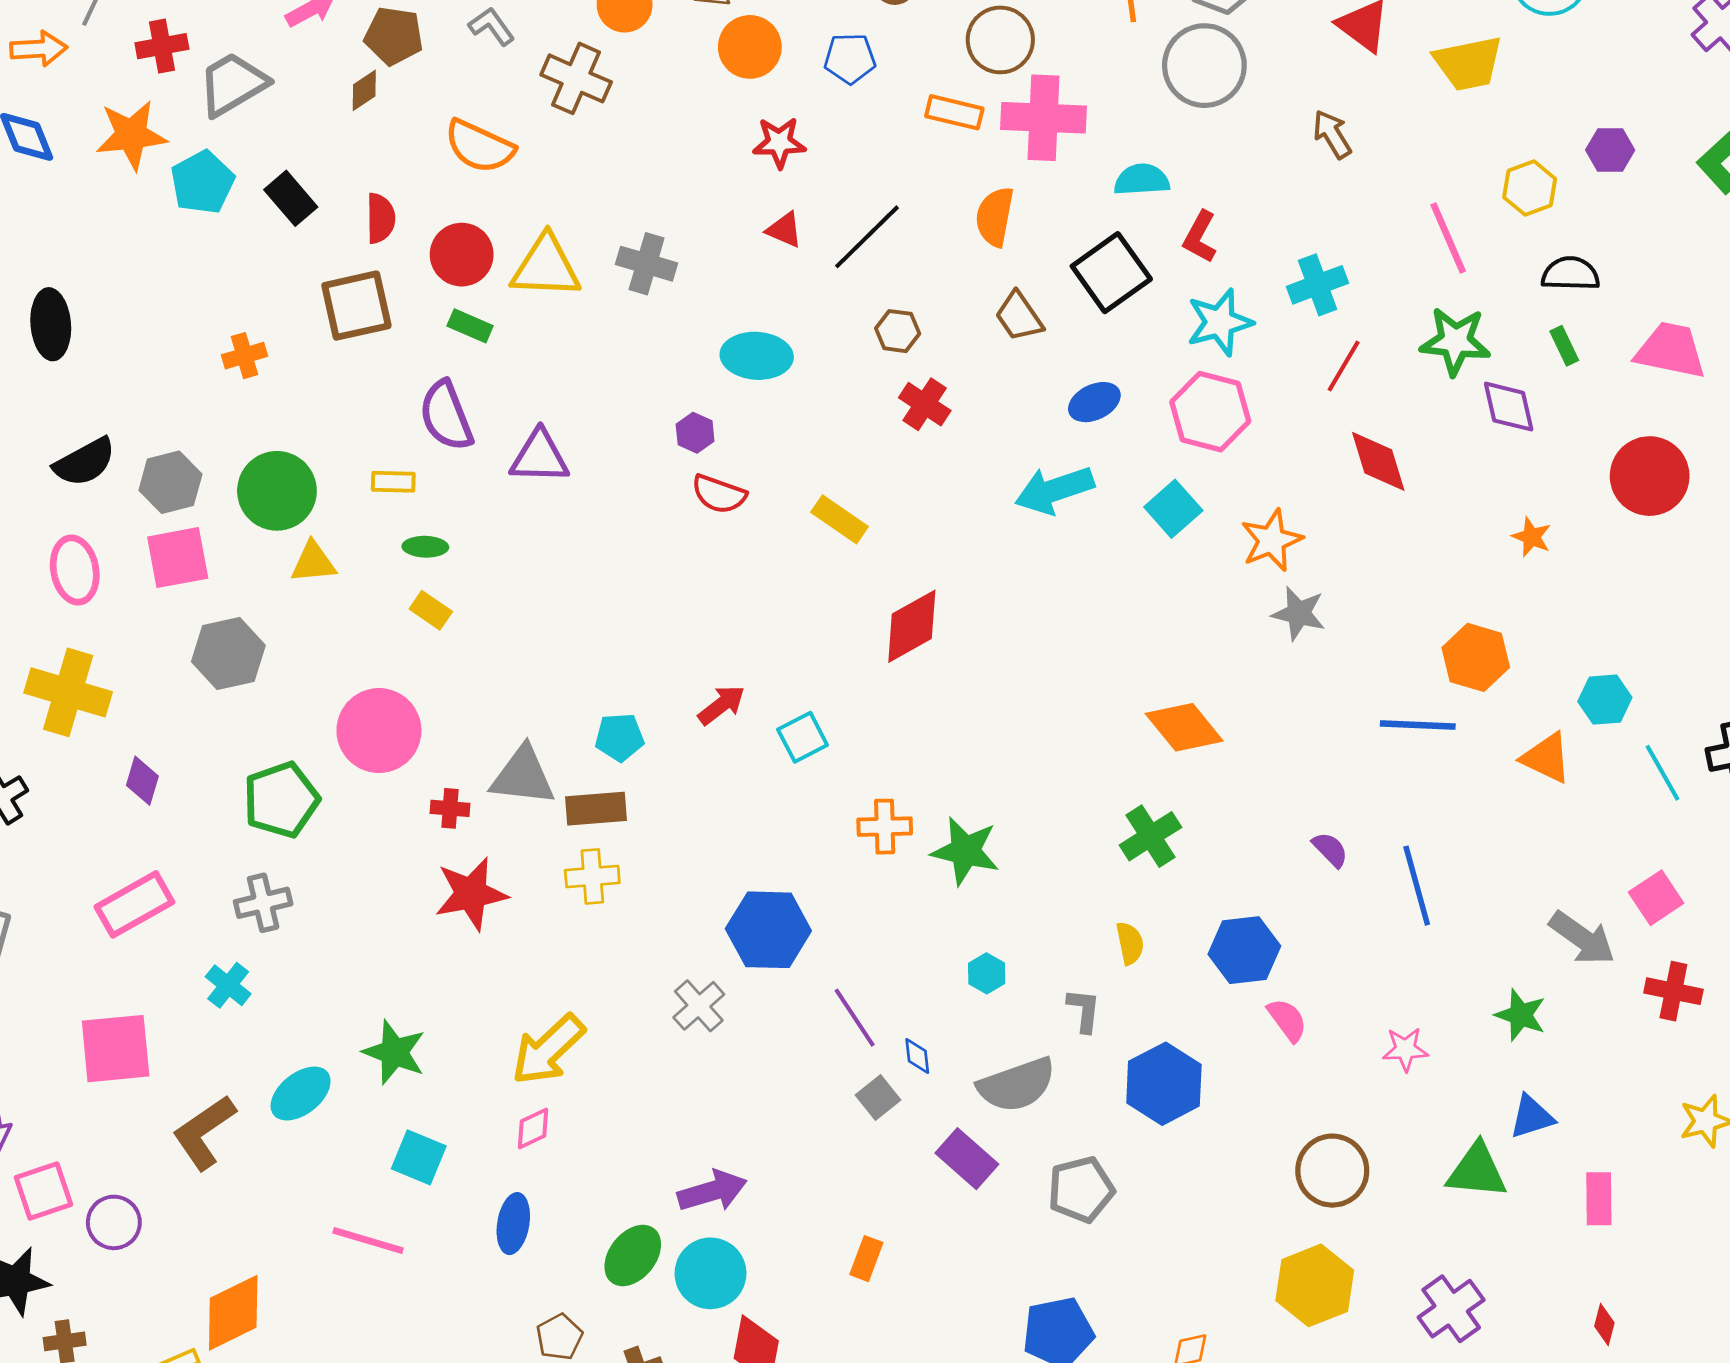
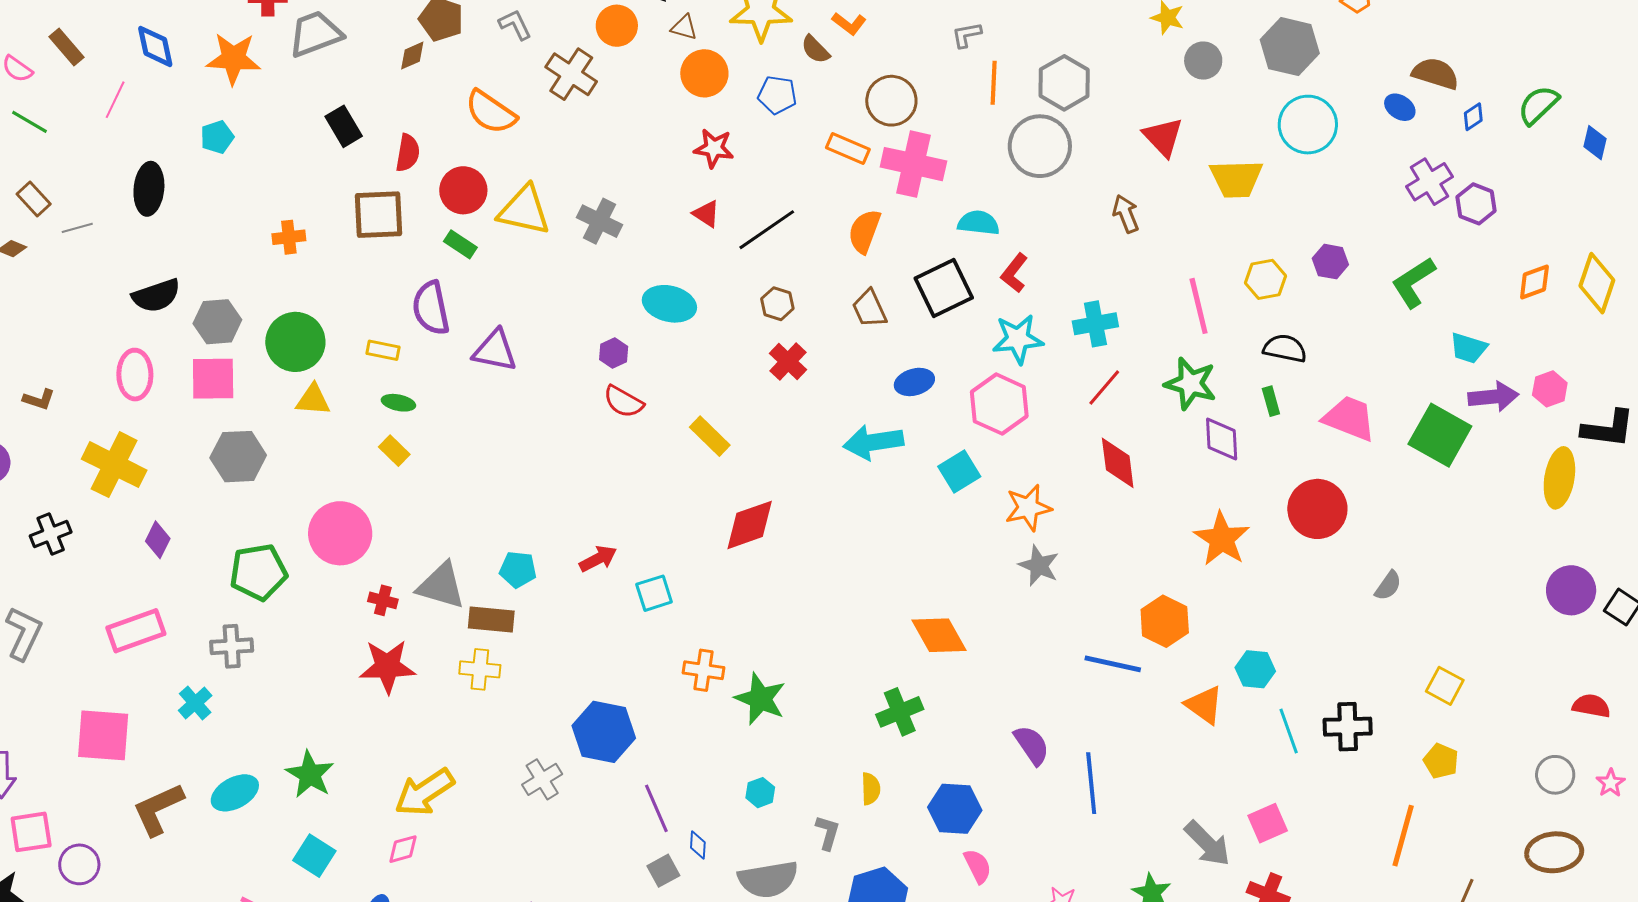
cyan pentagon: (202, 182) -> (217, 137), moved, size x0.7
orange star: (1532, 537) -> (1222, 539), size x1.8
purple semicircle: (1330, 850) -> (1032, 745), size x1.4

